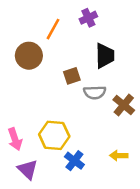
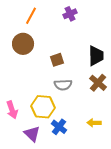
orange line: (53, 29) -> (31, 16), moved
black trapezoid: (105, 56) -> (96, 56), moved
gray semicircle: (95, 92) -> (63, 85), moved
purple triangle: (28, 170) -> (32, 134), moved

